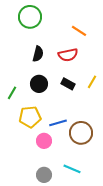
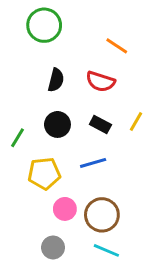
red semicircle: (68, 55) -> (100, 81), turned 30
blue line: (58, 123) -> (93, 163), moved
brown circle: (81, 133) -> (102, 215), moved
gray circle: (44, 175) -> (53, 247), moved

